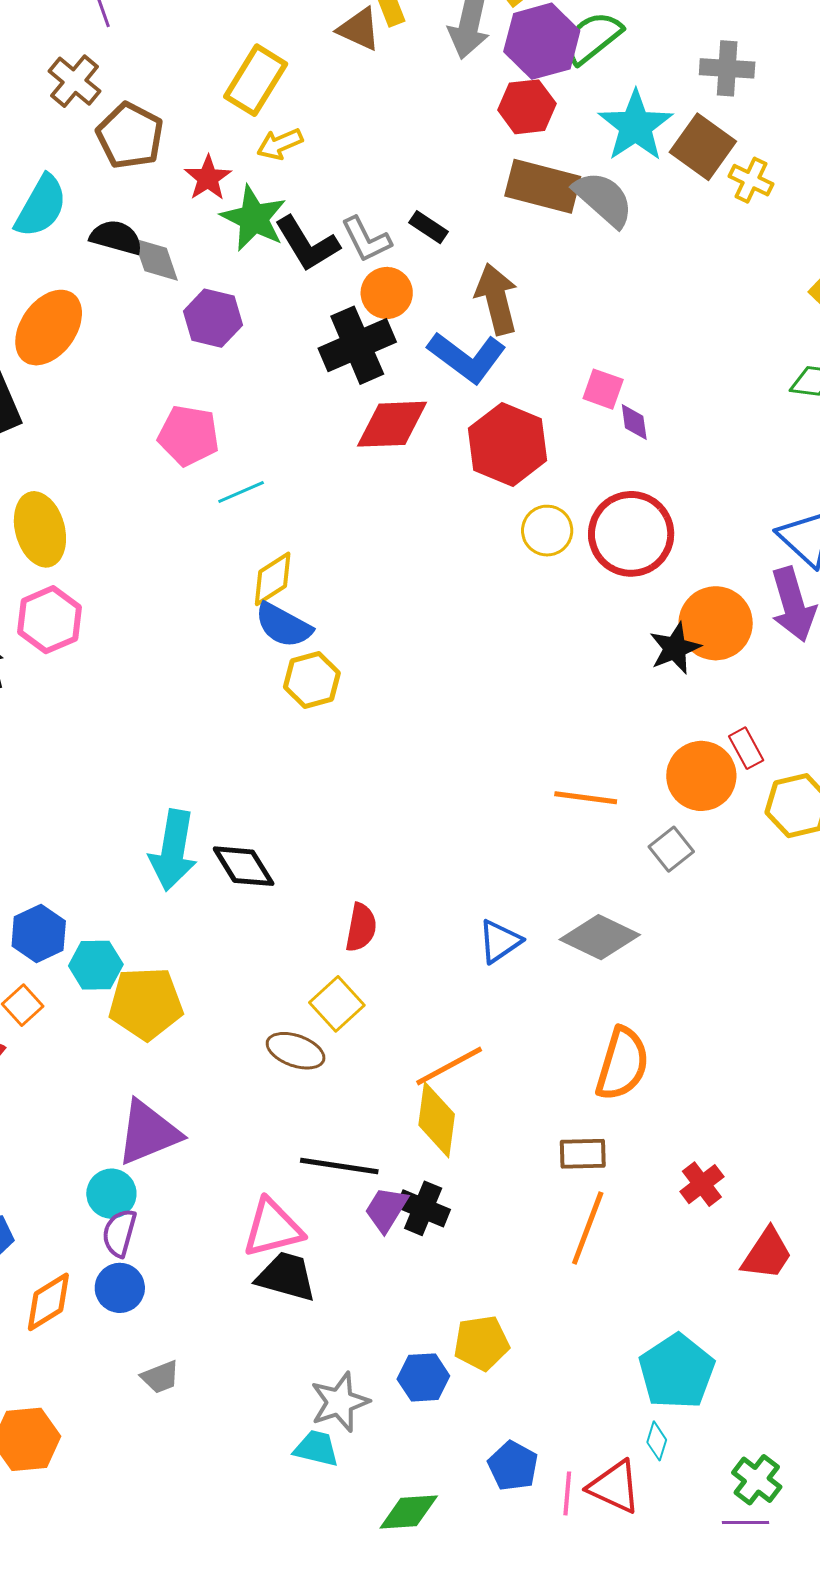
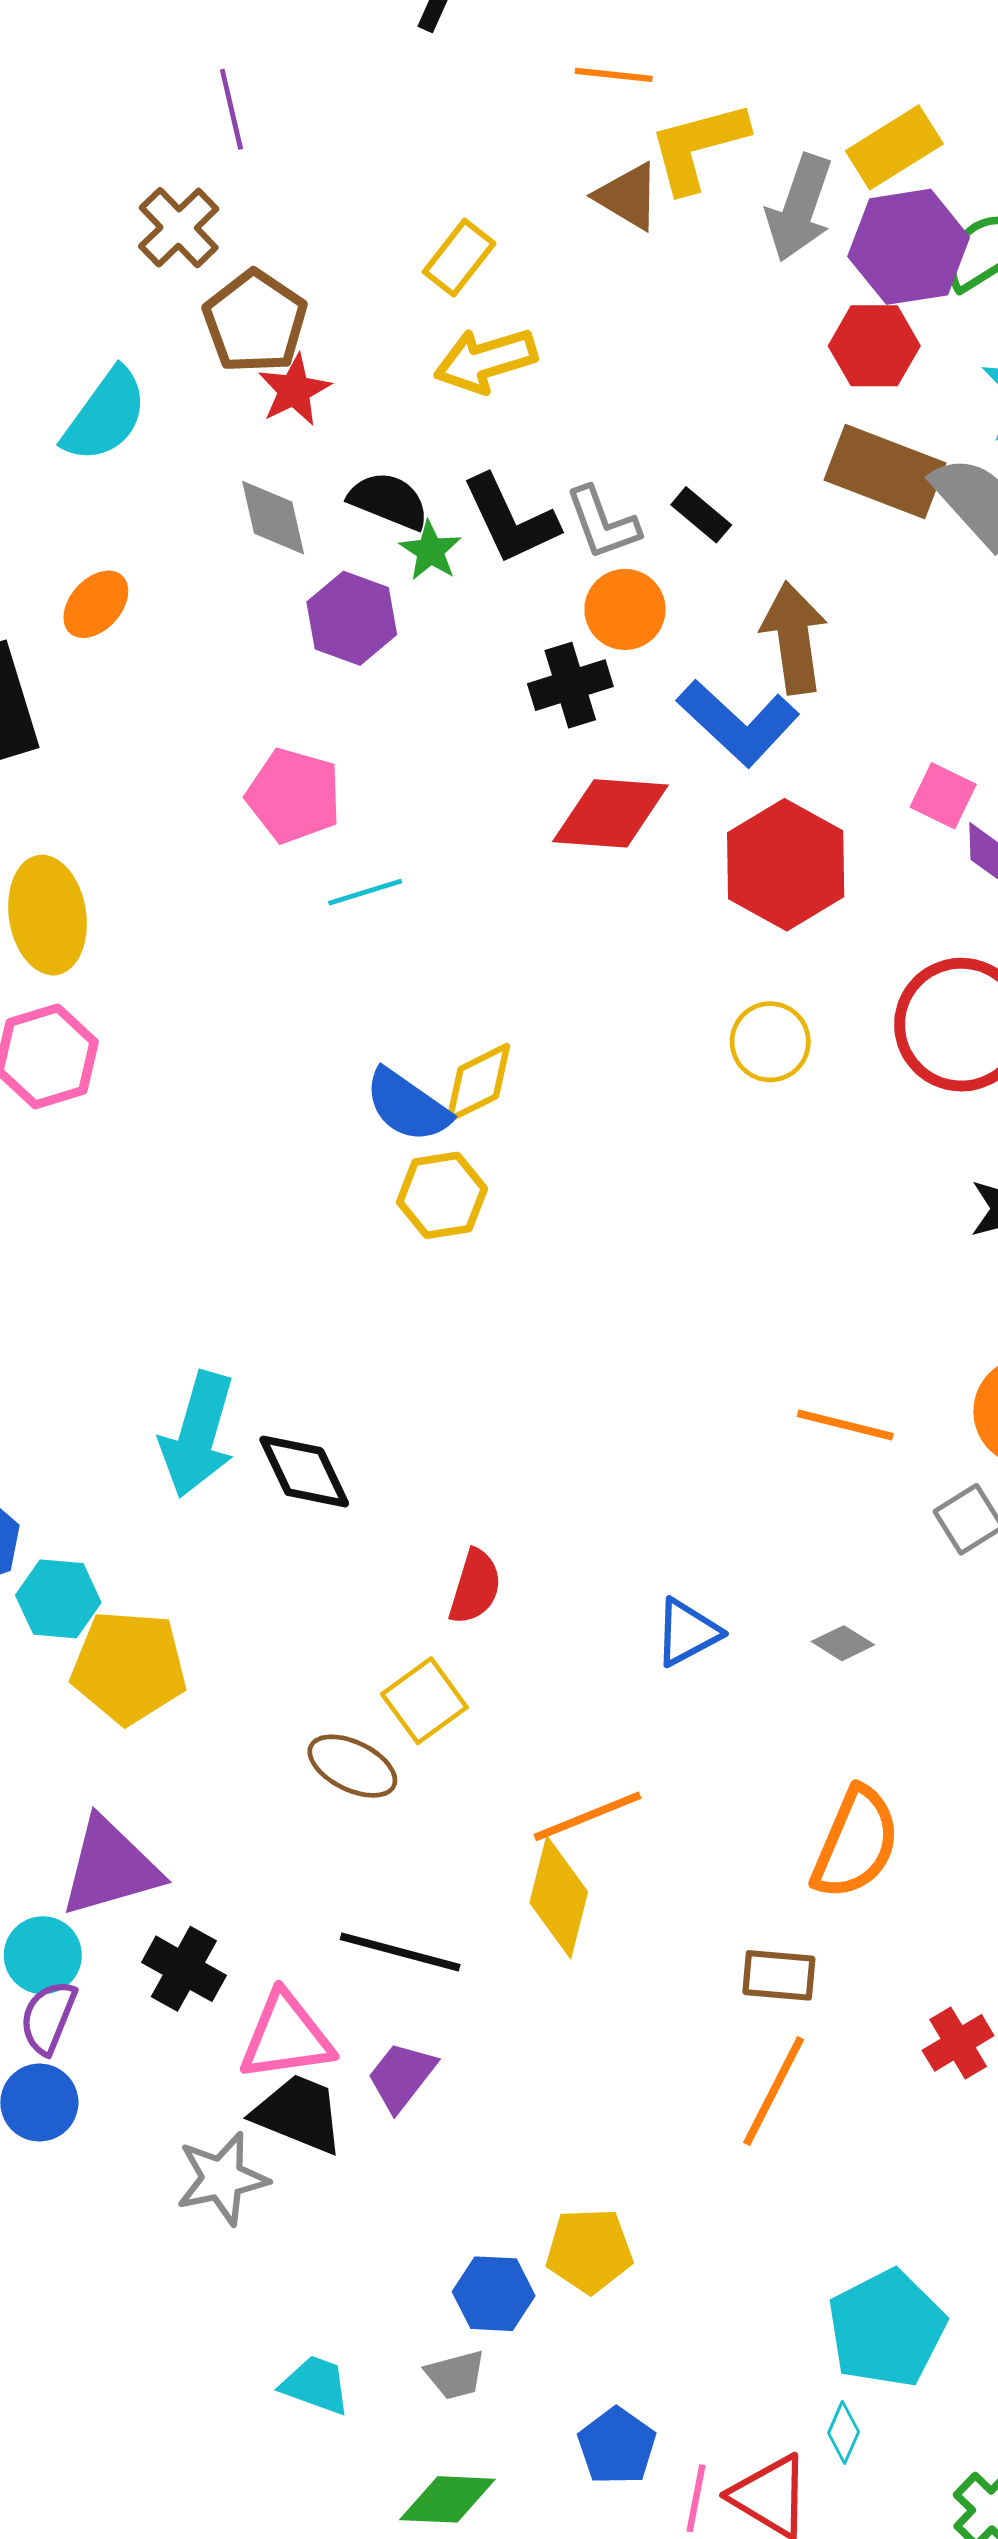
yellow rectangle: (256, 80) -> (459, 258), size x0.7
yellow arrow: (280, 144) -> (485, 360), size x1.4
red star: (208, 178) -> (294, 390), moved
green star: (254, 218) -> (430, 551), moved, size x0.6
black semicircle: (116, 237) -> (389, 501), moved
orange ellipse: (49, 328) -> (96, 604), size x0.6
black cross: (357, 345) -> (570, 685), size x0.7
yellow circle: (547, 531) -> (770, 1042), moved
yellow diamond: (273, 579) -> (478, 1083), moved
gray diamond: (600, 937) -> (843, 1643), size x0.5
black cross: (423, 1208) -> (184, 1969), moved
purple trapezoid: (386, 1209) -> (402, 2076), moved
gray trapezoid: (160, 1377) -> (455, 2375), moved
gray star: (340, 1402) -> (222, 2179), moved

